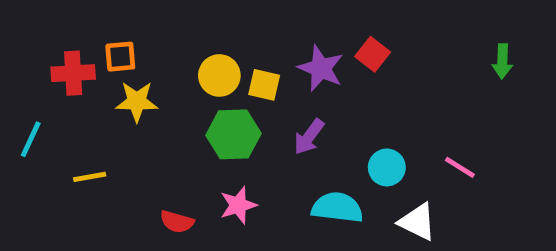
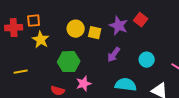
yellow star: (137, 101) -> (41, 40), turned 30
green hexagon: (233, 134) -> (69, 62), moved
cyan circle: (387, 167) -> (147, 60), moved

